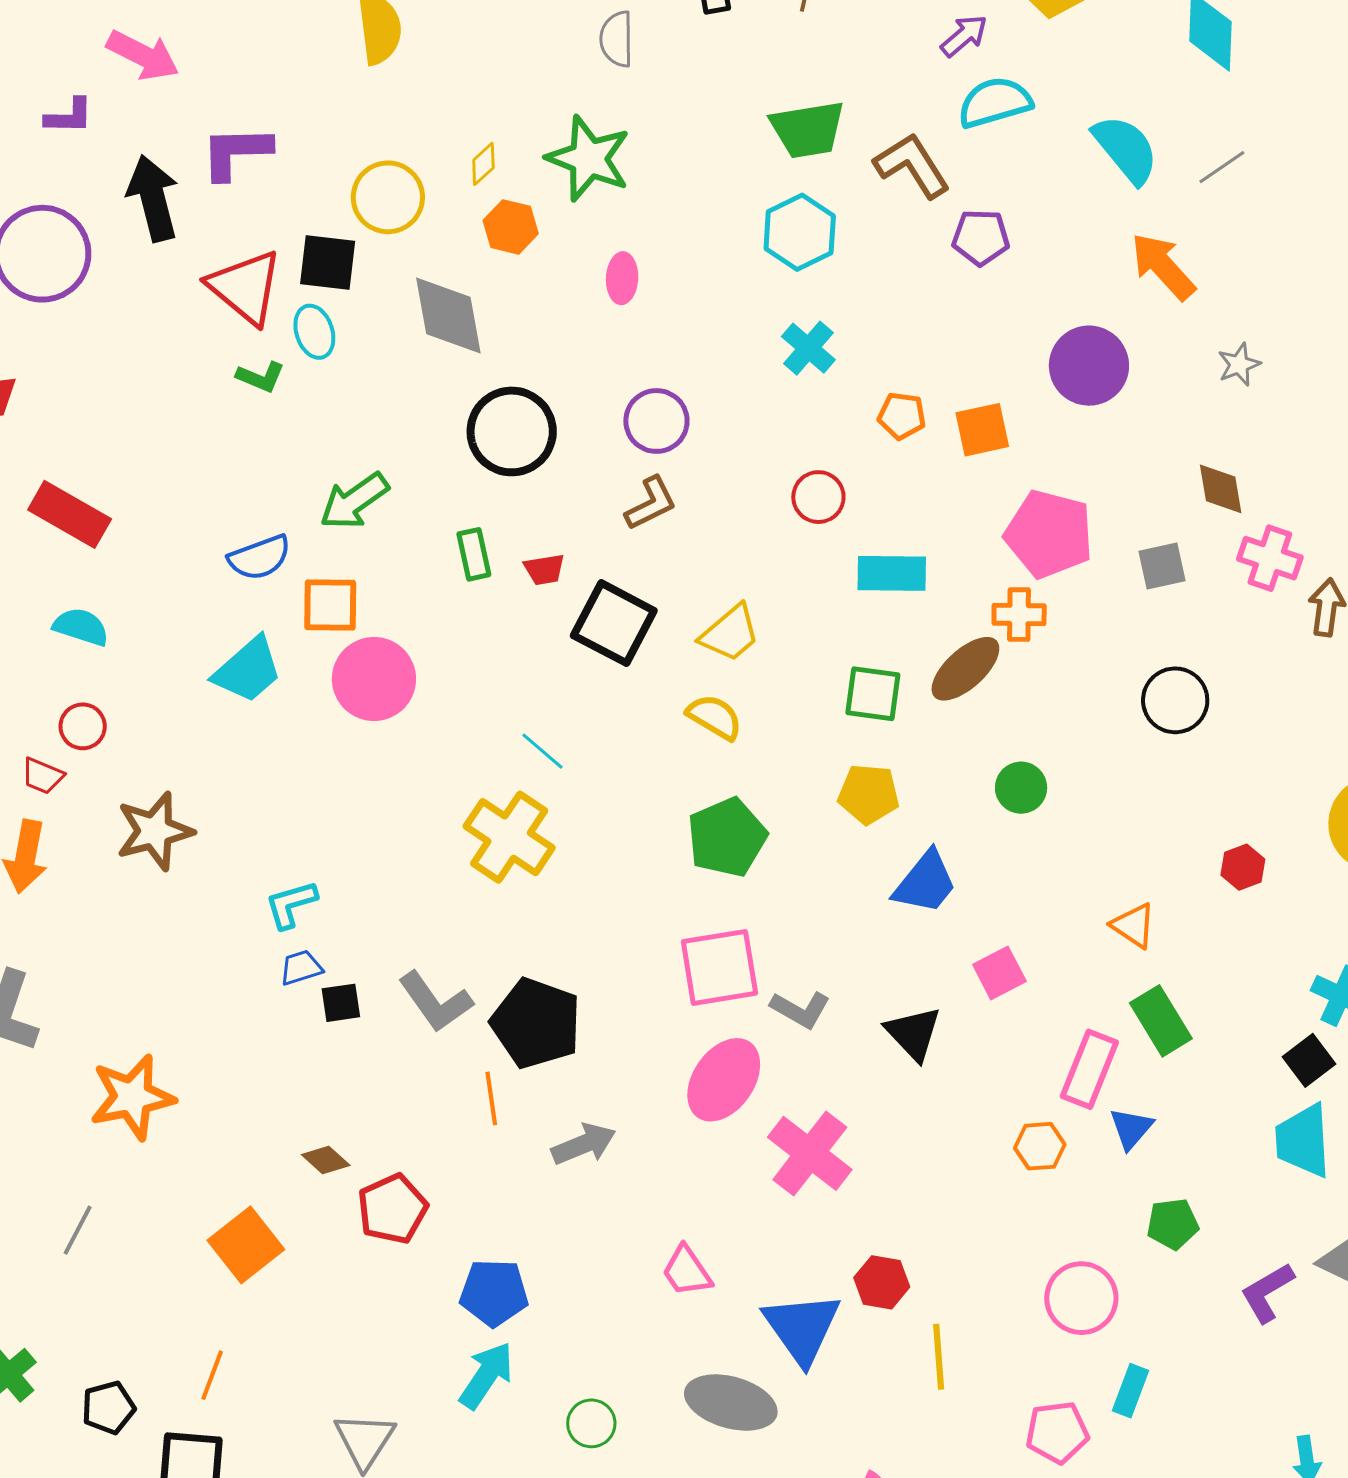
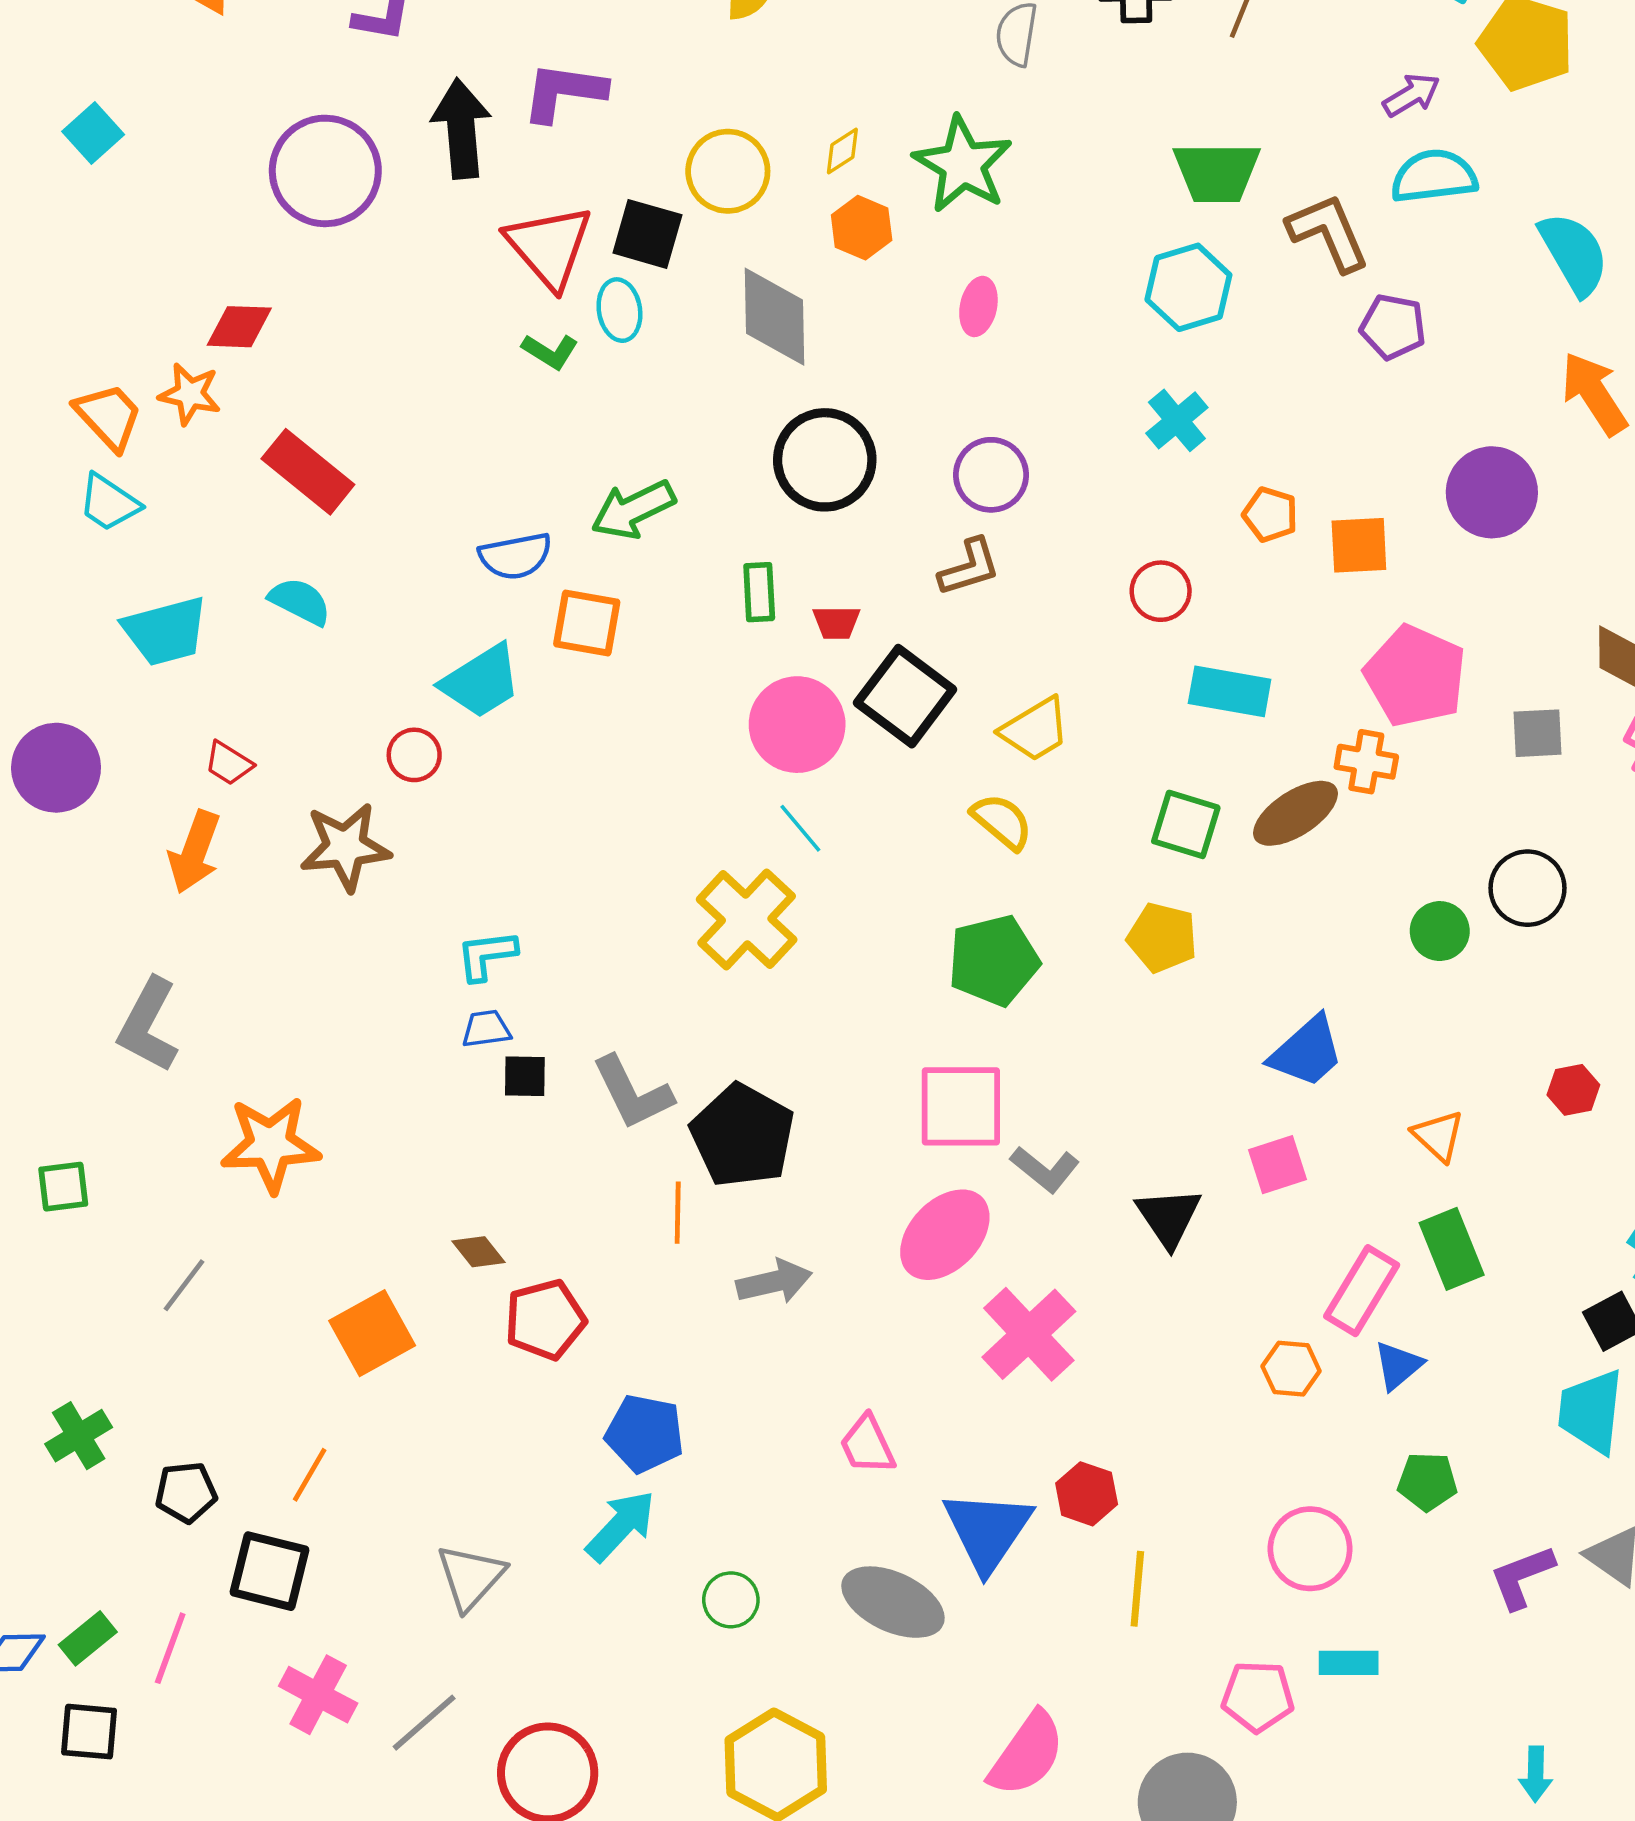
pink circle: (374, 679) -> (797, 725), moved
red circle: (83, 726) -> (414, 755), moved
green circle: (1021, 788) -> (1440, 931), moved
blue trapezoid: (925, 883) -> (1307, 1052), moved
cyan rectangle: (1131, 1391) -> (1349, 1663), turned 60

